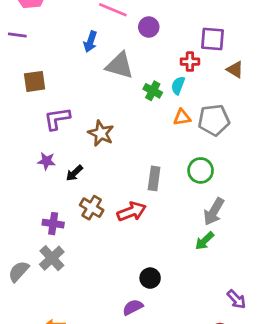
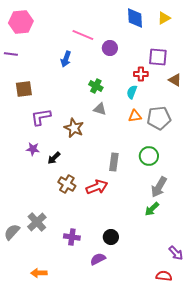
gray triangle: (120, 66) -> (100, 109), moved, size x0.6
green cross: (153, 91) -> (96, 86), moved
purple cross: (53, 224) -> (72, 237), moved

